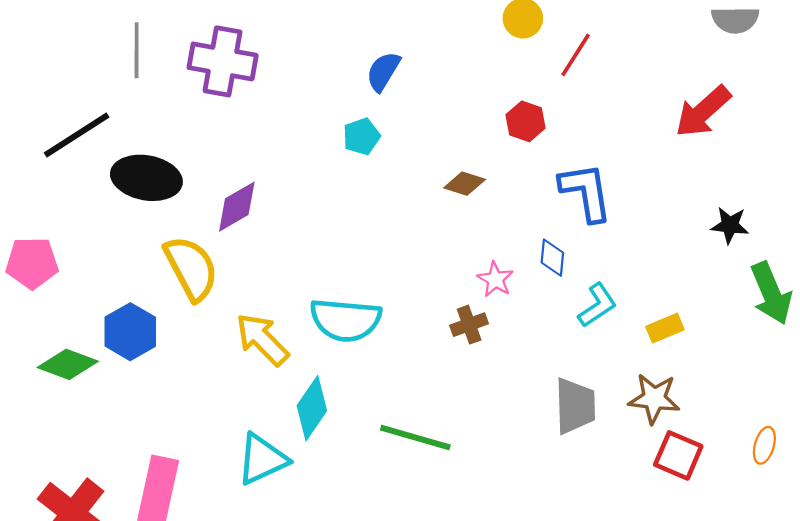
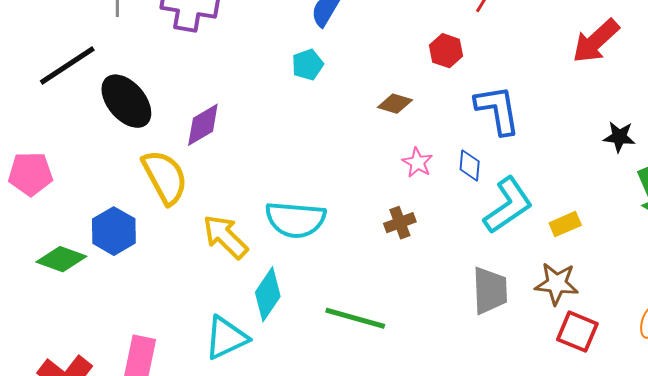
black ellipse: (146, 178) -> (126, 101), turned 40
pink star: (495, 279) -> (417, 162), moved
cyan L-shape: (597, 305) -> (508, 205), size x1.5

